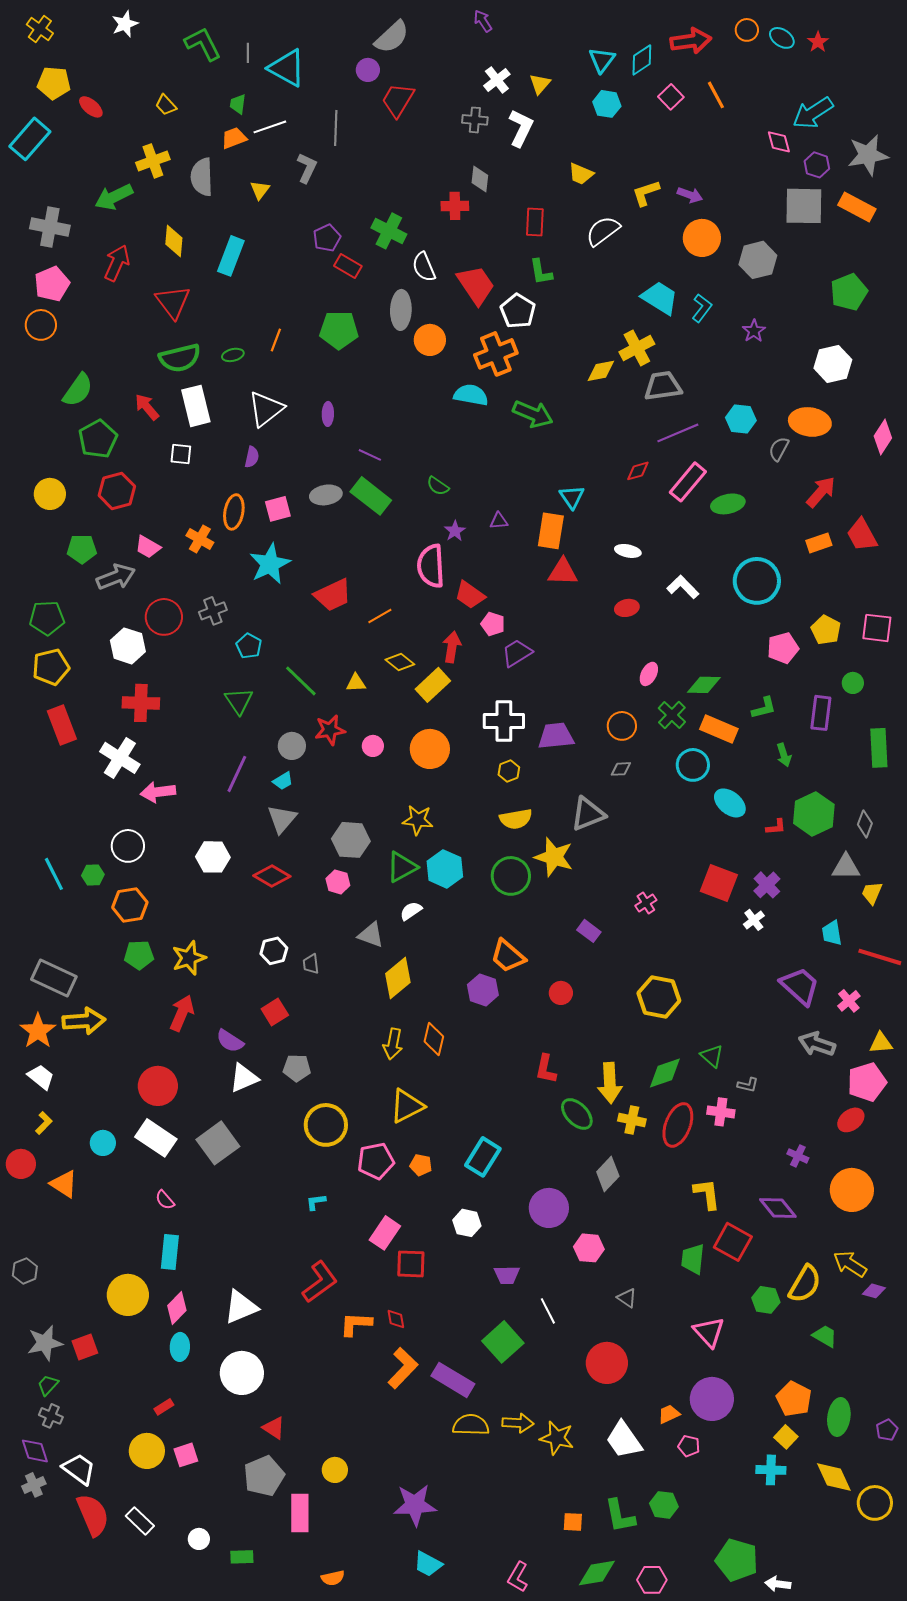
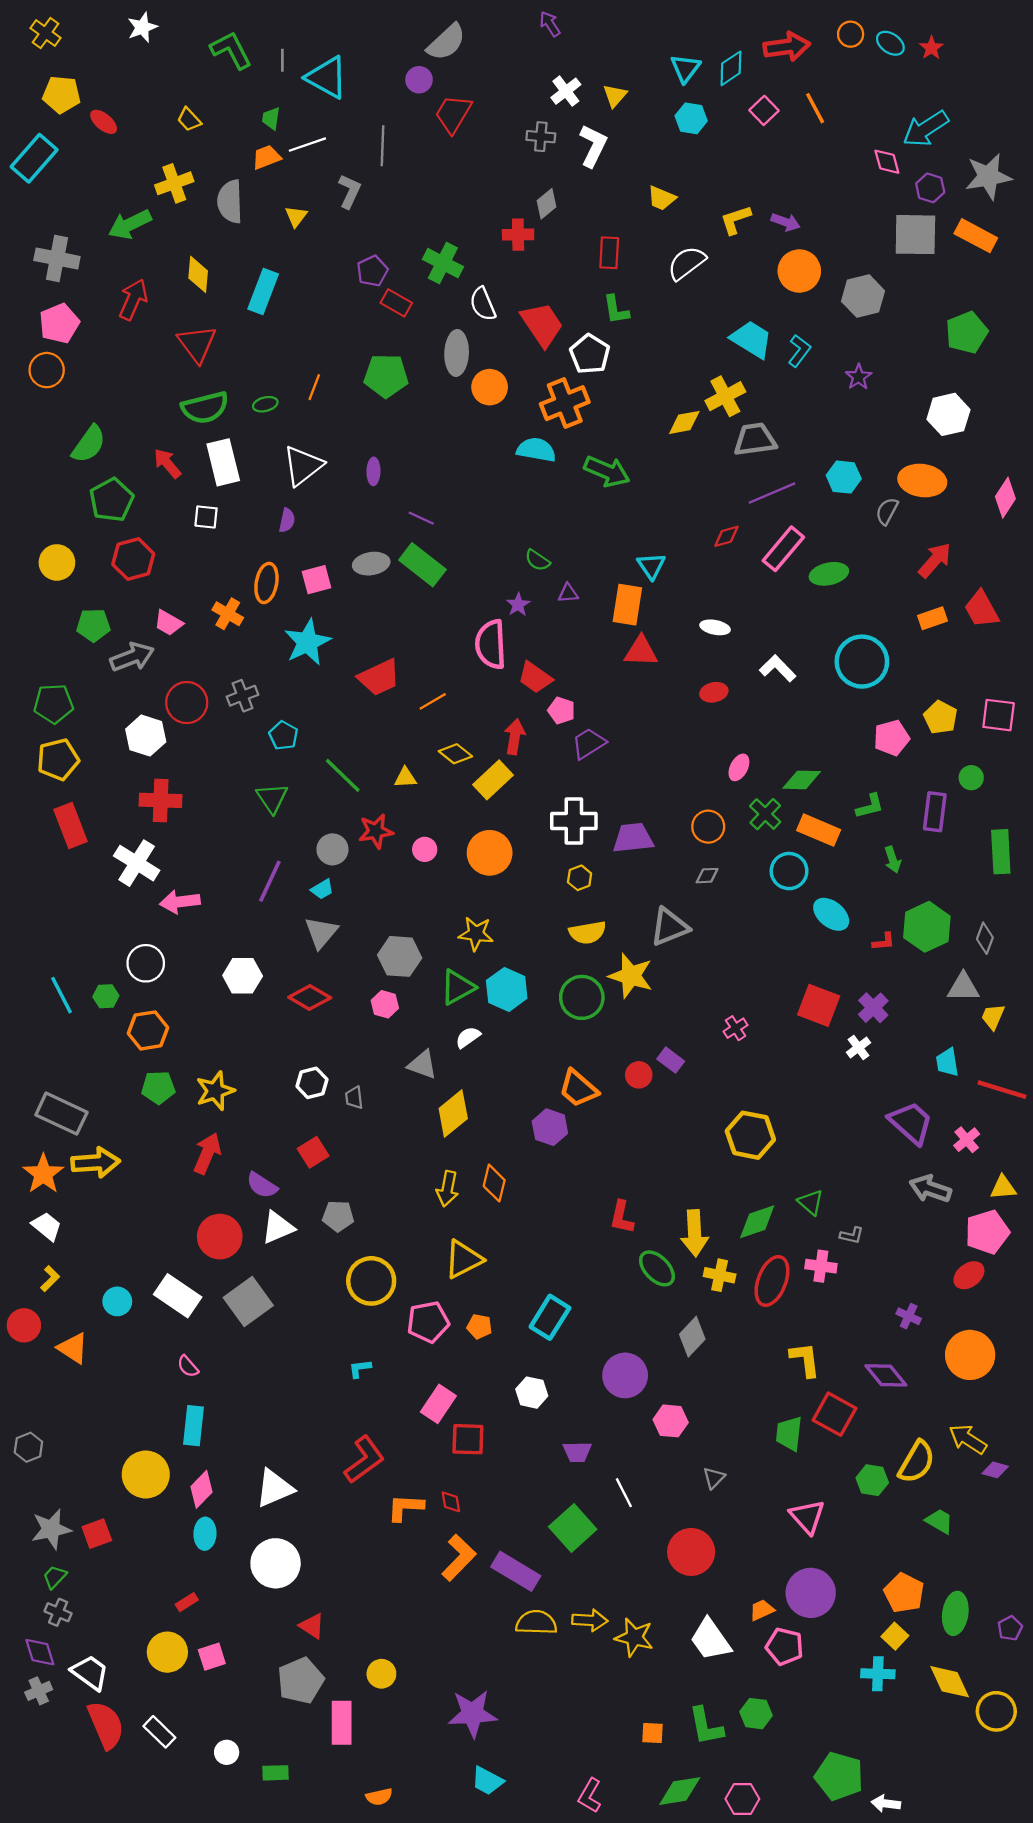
gray diamond: (480, 179) -> (547, 204), turned 44
green semicircle: (438, 486) -> (537, 560), moved
red circle: (561, 993) -> (639, 1075), moved
red circle: (158, 1086) -> (220, 1237), moved
gray triangle: (627, 1298) -> (714, 1478), turned 40
pink pentagon: (689, 1446) -> (784, 1646), size x1.5

